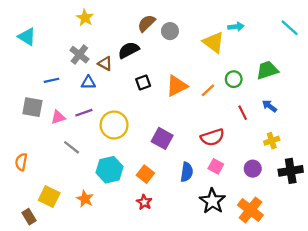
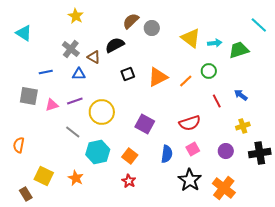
cyan arrow: (236, 27) -> (215, 43), moved
green trapezoid: (267, 70) -> (239, 50), moved
gray line: (72, 147) -> (73, 132), moved
pink square: (216, 166) -> (193, 149), turned 32

